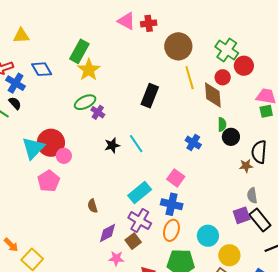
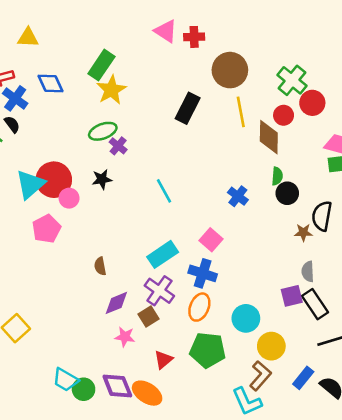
black rectangle: (150, 96) -> (188, 108), moved
black star: (112, 145) -> (102, 179), moved

